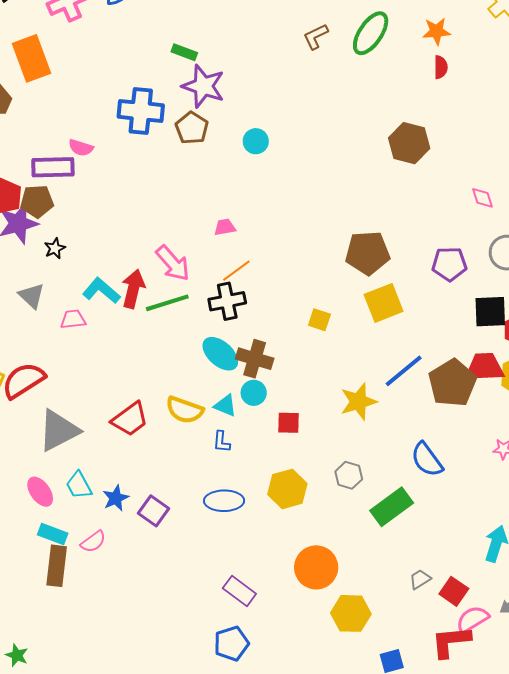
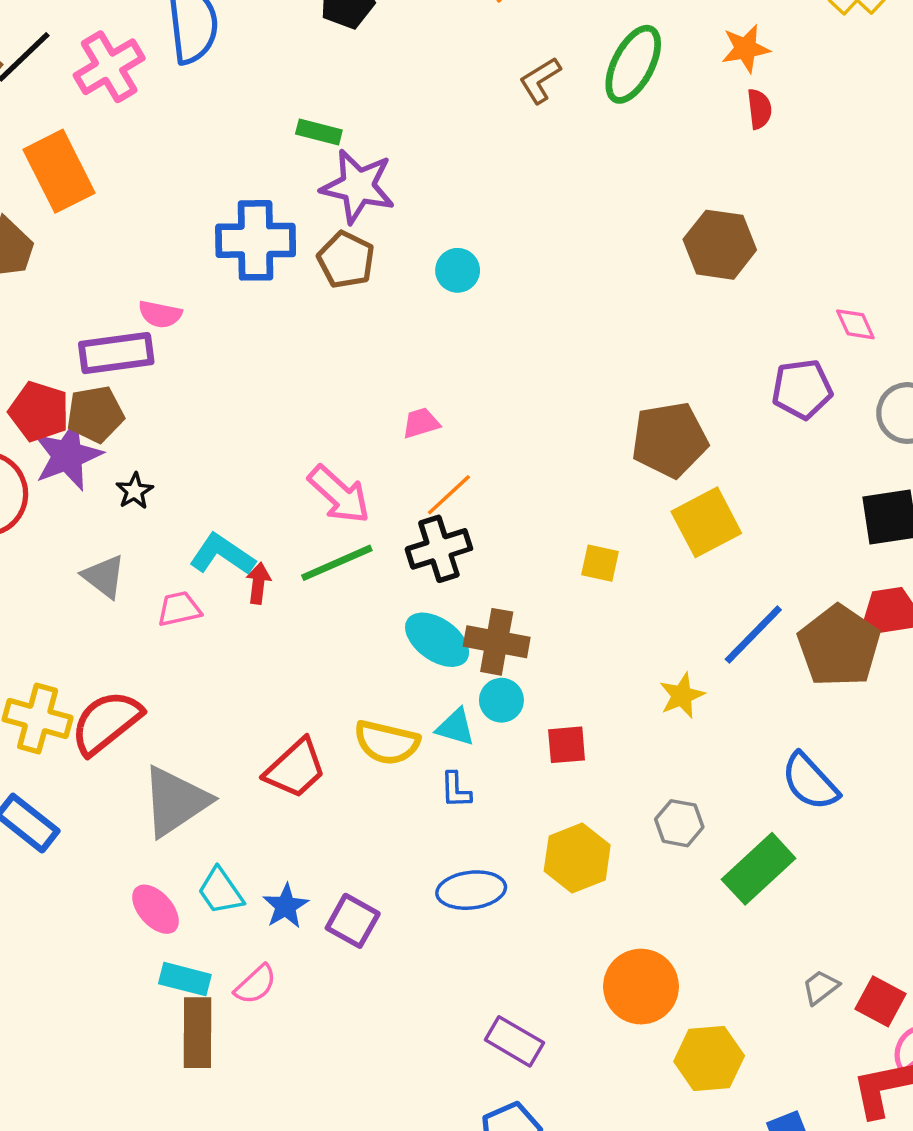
purple pentagon: (449, 264) -> (802, 389), moved
red arrow: (133, 289) -> (258, 583), moved, size x0.6
yellow star: (358, 402) -> (682, 696), size x0.7

